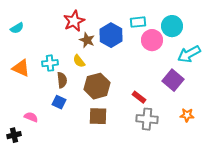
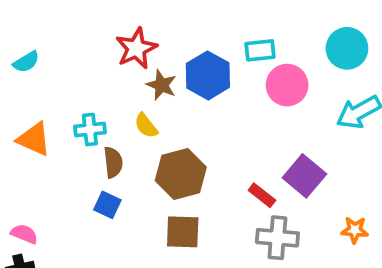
cyan circle: (172, 26) -> (347, 48), moved
purple square: (173, 80) -> (304, 176), moved
pink semicircle: (31, 117) -> (24, 234), moved

